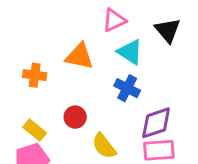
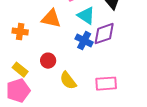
purple diamond: (156, 123) -> (104, 34), moved

